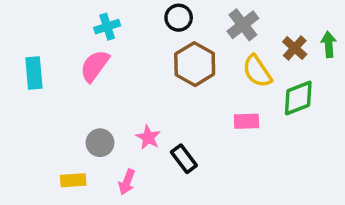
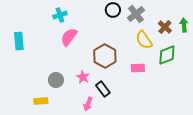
black circle: (179, 18) -> (113, 10), moved
brown hexagon: (195, 64) -> (105, 56), moved
pink semicircle: (95, 66) -> (69, 37), moved
pink arrow: (127, 182) -> (88, 104), moved

